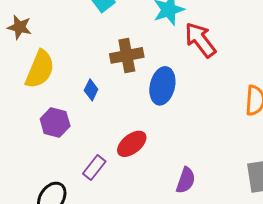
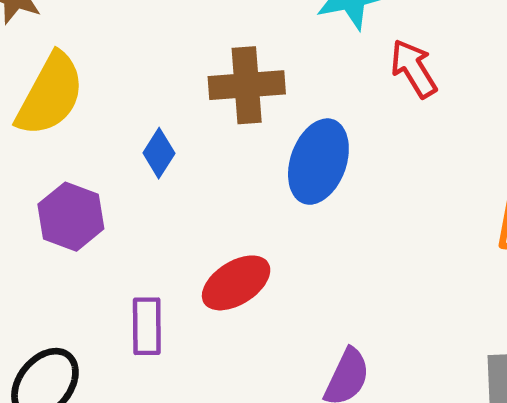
red arrow: (200, 40) -> (414, 69), size x0.7
purple rectangle: (94, 168) -> (147, 326), turned -45

